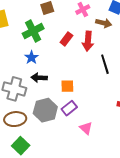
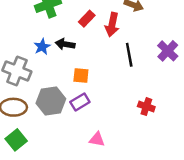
blue star: (31, 57) -> (42, 47), moved
black arrow: (39, 78) -> (65, 44), moved
pink triangle: (86, 128) -> (97, 139), moved, turned -40

